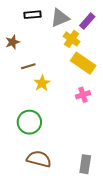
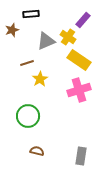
gray triangle: (60, 18) -> (46, 41), moved
brown star: (13, 42) -> (12, 30), moved
pink cross: (83, 95) -> (79, 90), size x1.6
brown semicircle: (39, 159) -> (37, 151), size x0.6

